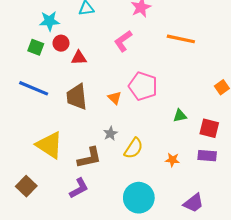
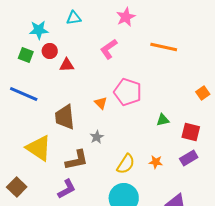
brown trapezoid: (77, 97) -> (65, 117), moved
yellow semicircle: (134, 148) -> (126, 164), moved
purple rectangle: (207, 156) -> (189, 158), turned -36

